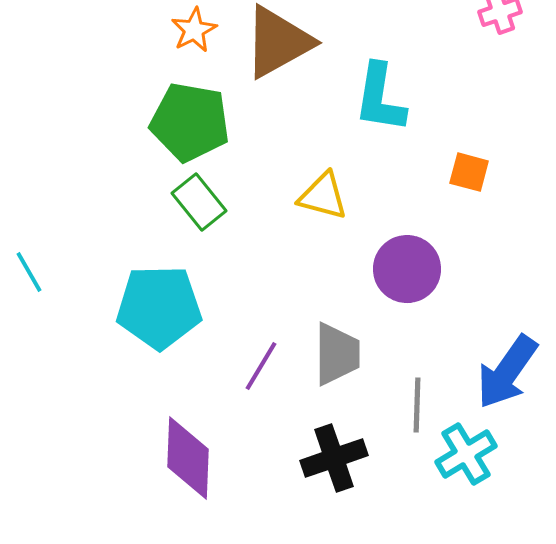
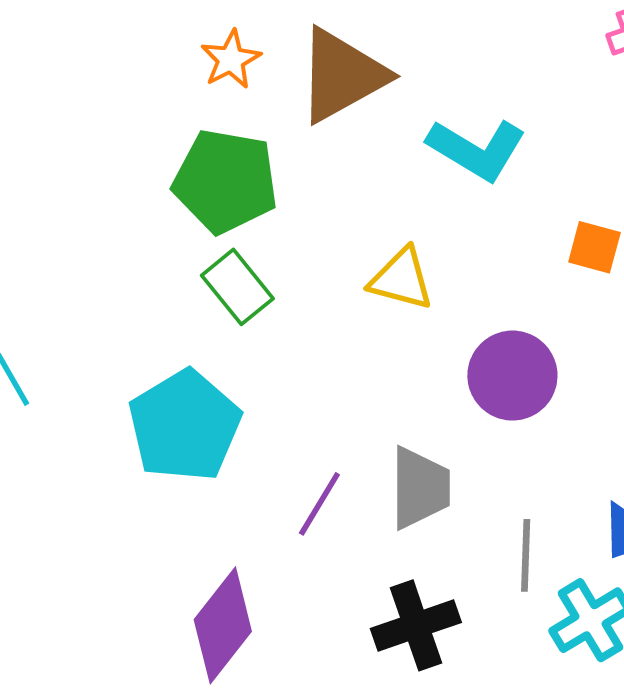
cyan L-shape: (380, 98) -> (477, 149), turned -68
cyan pentagon: (159, 307) -> (185, 426), turned -30
purple diamond: (188, 458) -> (223, 625), turned 36

